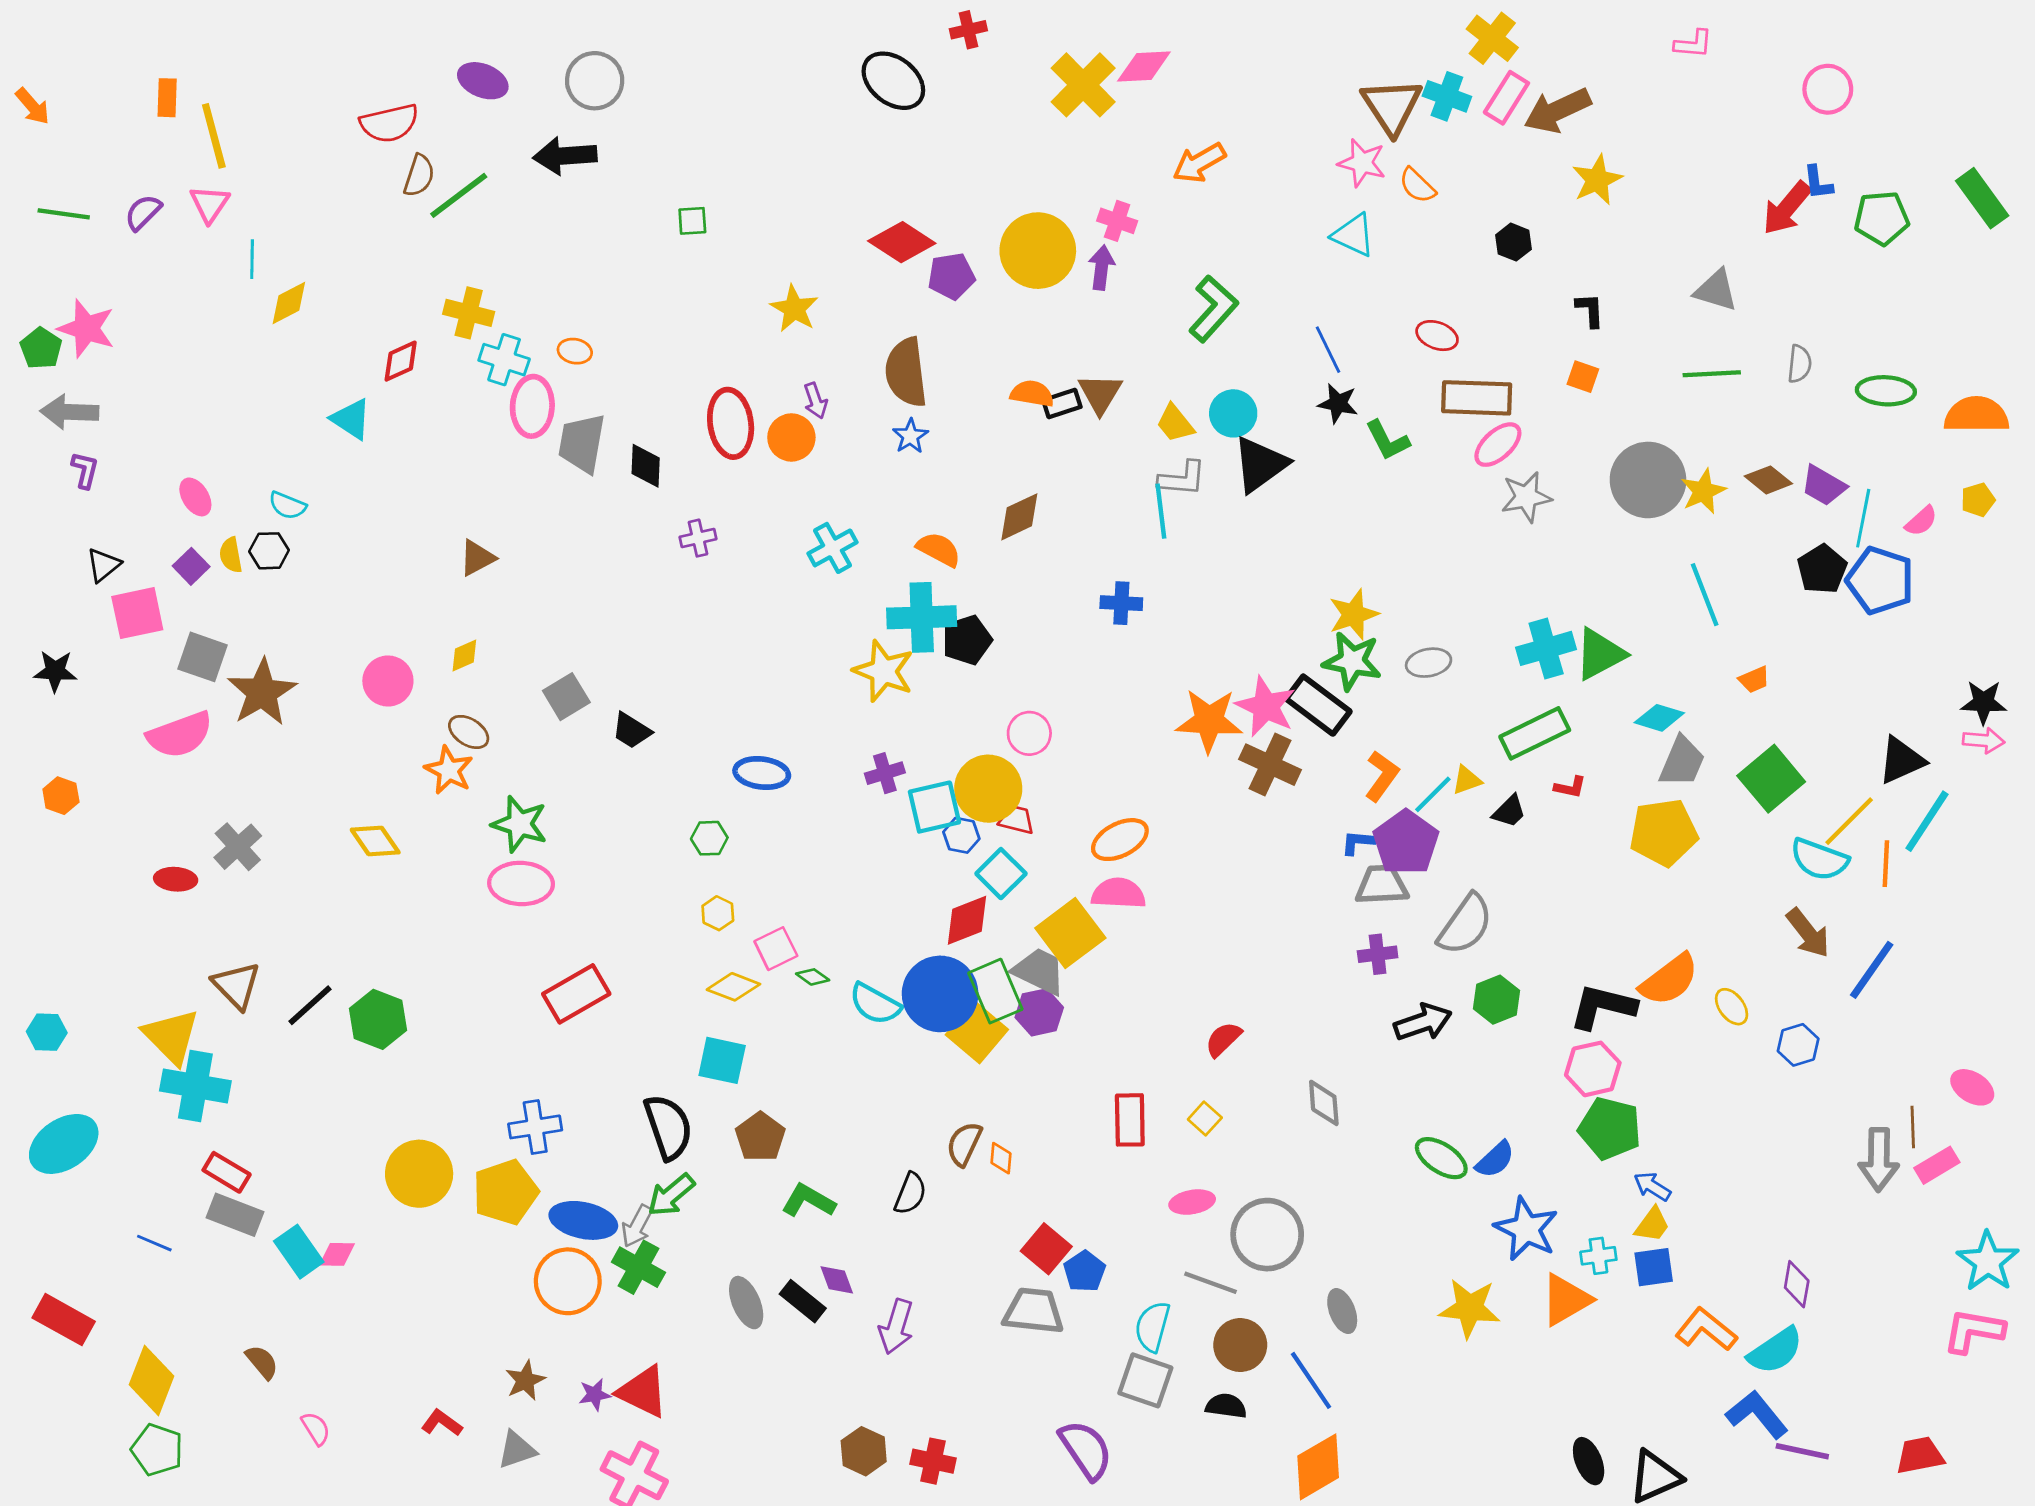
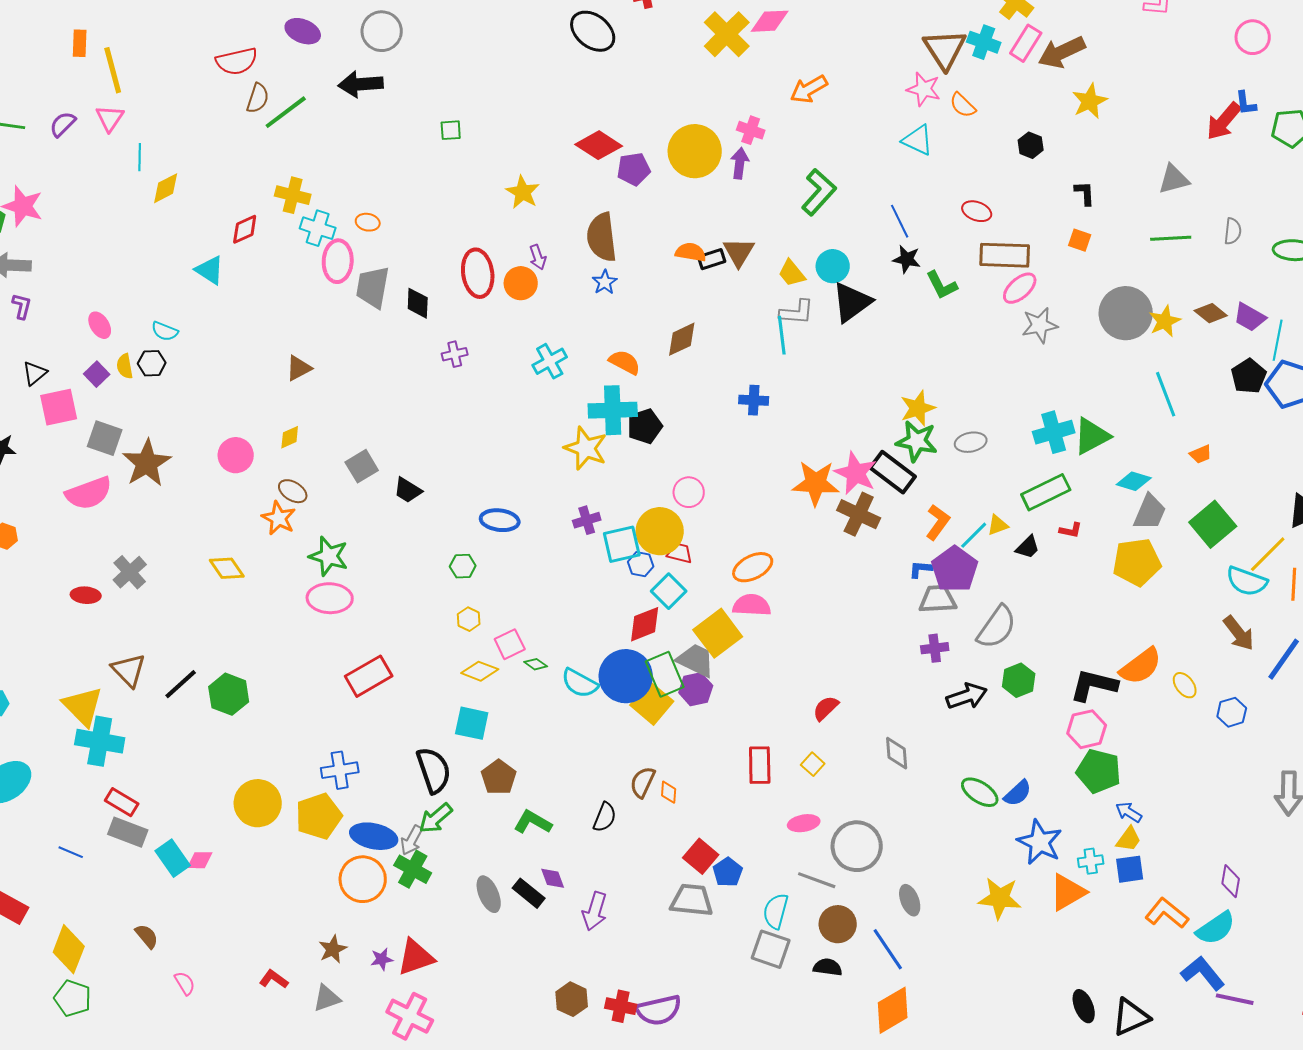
gray triangle: (1716, 290) -> (1174, 179), turned -32
red triangle: (643, 1392) -> (416, 957), turned -45
purple semicircle: (1086, 1450) -> (659, 1010), moved, turned 111

